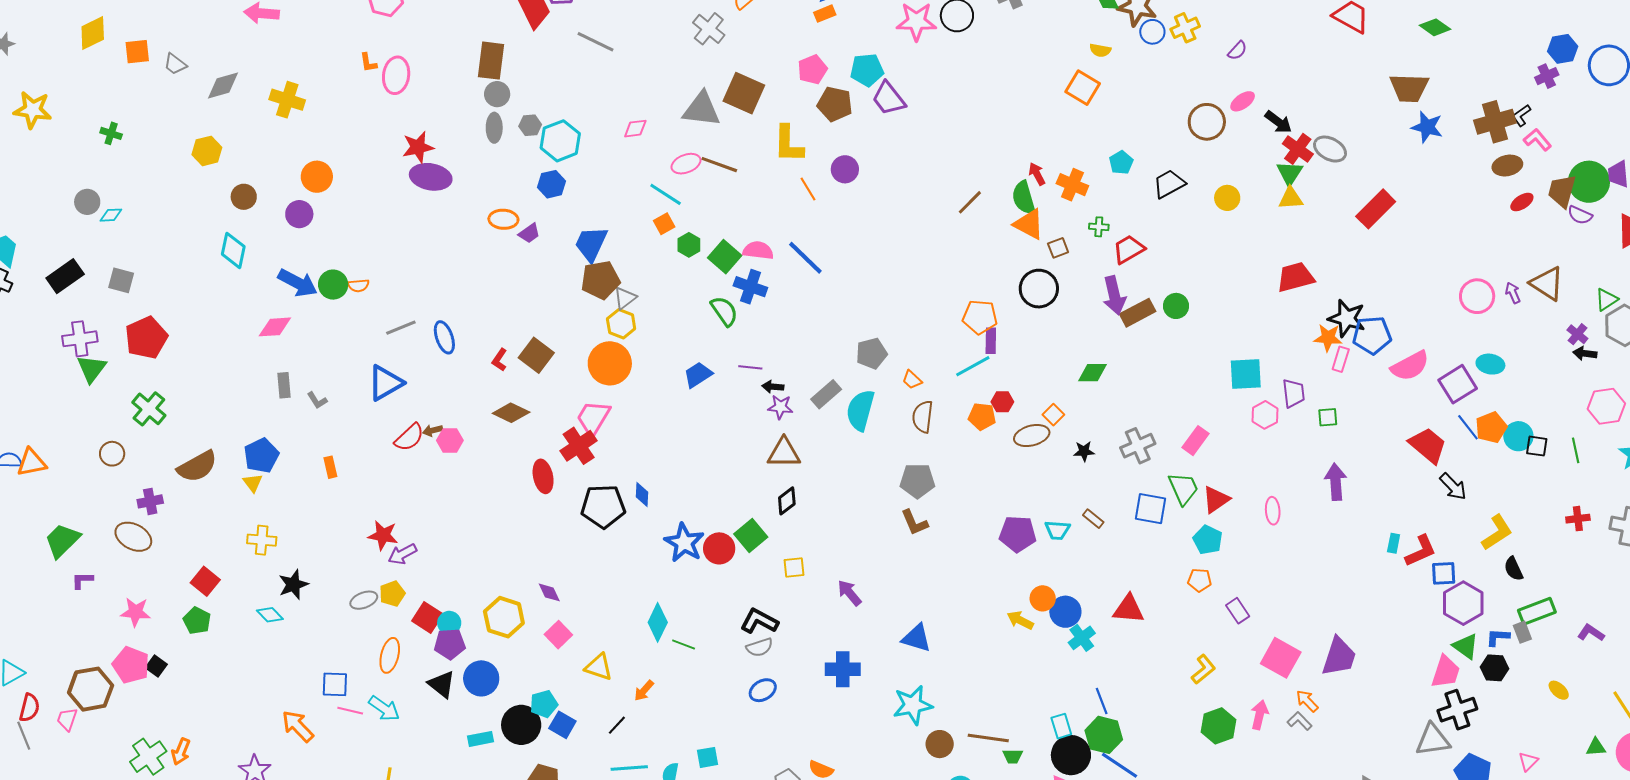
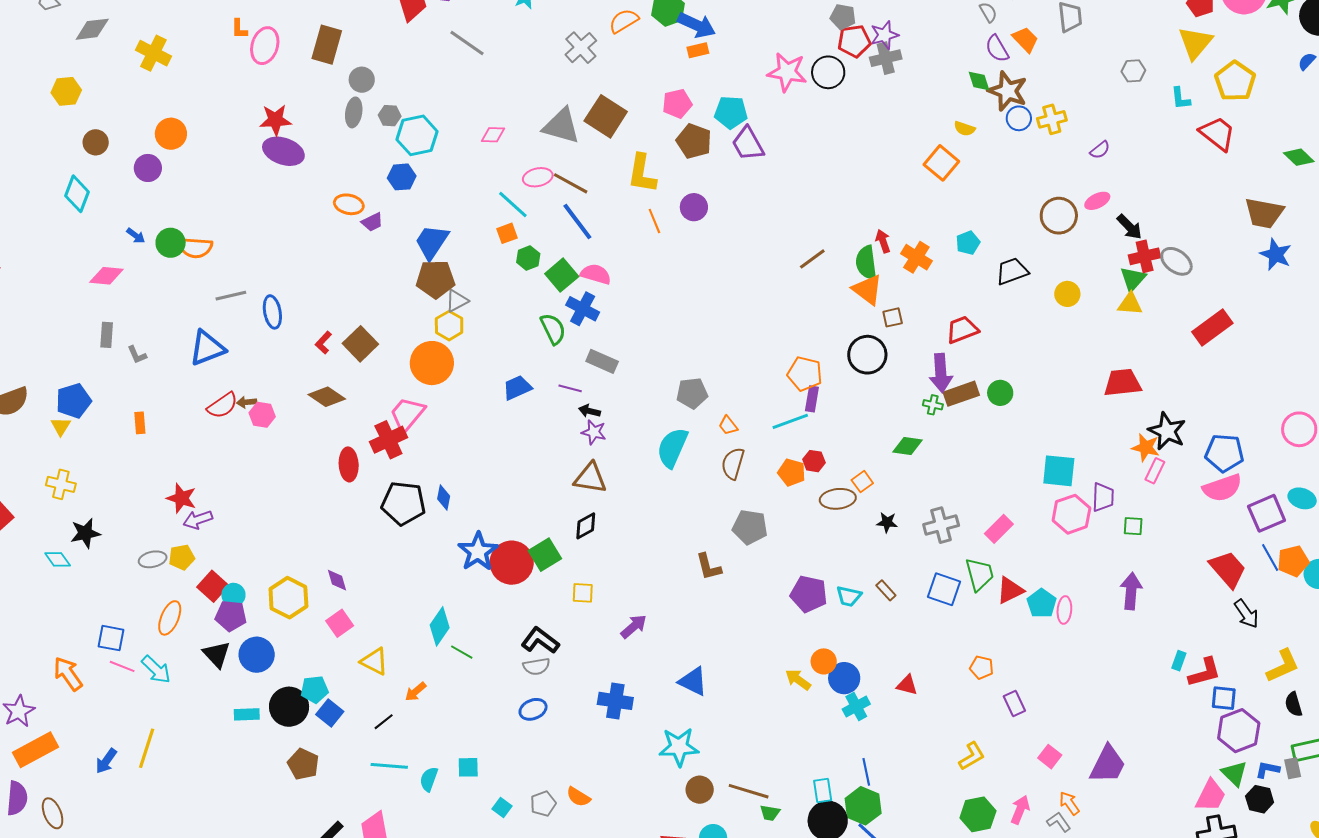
brown rectangle: (491, 61) -> (327, 45), moved
red cross: (1298, 149) -> (1145, 256), turned 32
green cross: (1099, 227) -> (933, 405), moved
blue line: (805, 258) -> (577, 222), moved
blue arrow: (298, 283) -> (136, 236), size x0.5
orange semicircle: (358, 285) -> (195, 248), size x1.6
blue pentagon: (1372, 335) -> (1224, 453), moved
gray rectangle: (826, 394) -> (602, 361), moved, turned 56
pink hexagon: (1265, 415) -> (1071, 514), size x1.4
gray pentagon: (917, 481) -> (750, 527), moved
cyan pentagon: (1208, 540) -> (1042, 603), moved
red circle: (719, 548) -> (512, 563), size x1.4
purple arrow: (850, 593) -> (634, 626), turned 80
red triangle: (1129, 609) -> (907, 685), size x0.7
pink square: (1281, 658) -> (1050, 757), size x0.6

